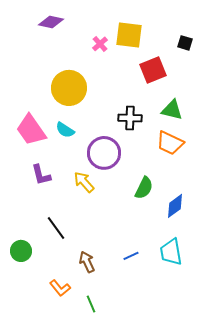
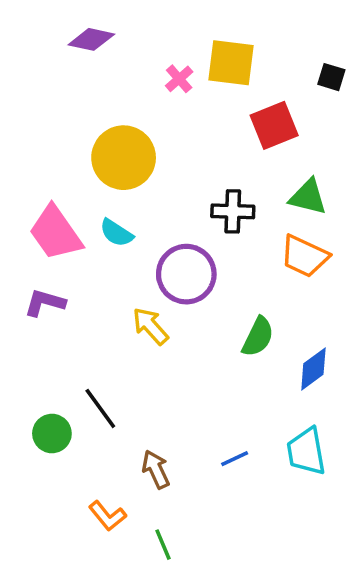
purple L-shape: (41, 175) -> (45, 303), moved, turned 120
green circle: (21, 251) -> (52, 434), moved

